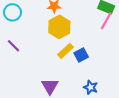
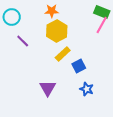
purple line: (14, 46) -> (23, 41), moved
blue square: (81, 55) -> (79, 66), moved

